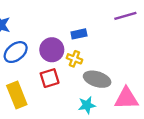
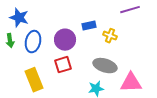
blue ellipse: (16, 52) -> (33, 42), turned -40
yellow cross: (74, 59) -> (110, 36), moved

